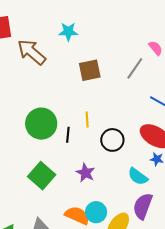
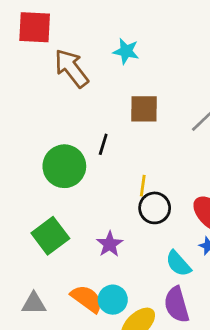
yellow line: (87, 120) -> (143, 186), moved
black line: (68, 135) -> (103, 144), moved
purple semicircle: (143, 206) -> (177, 305), turned -48

